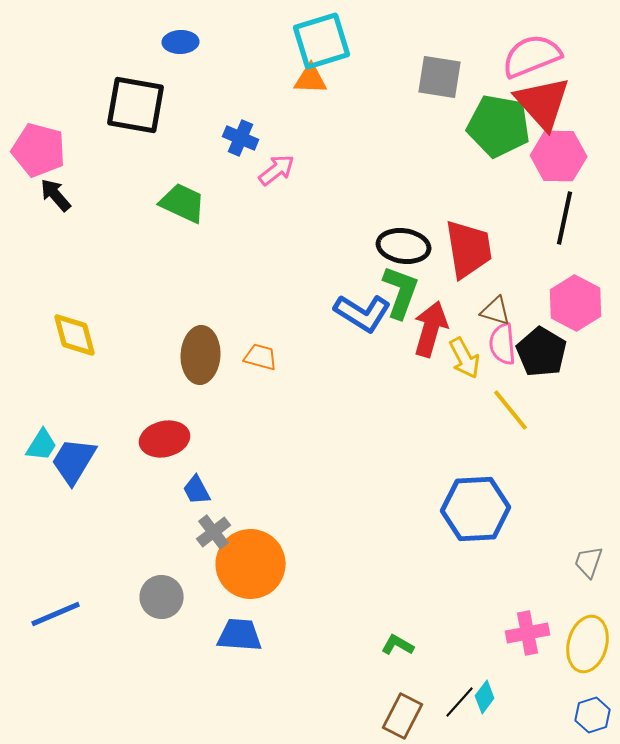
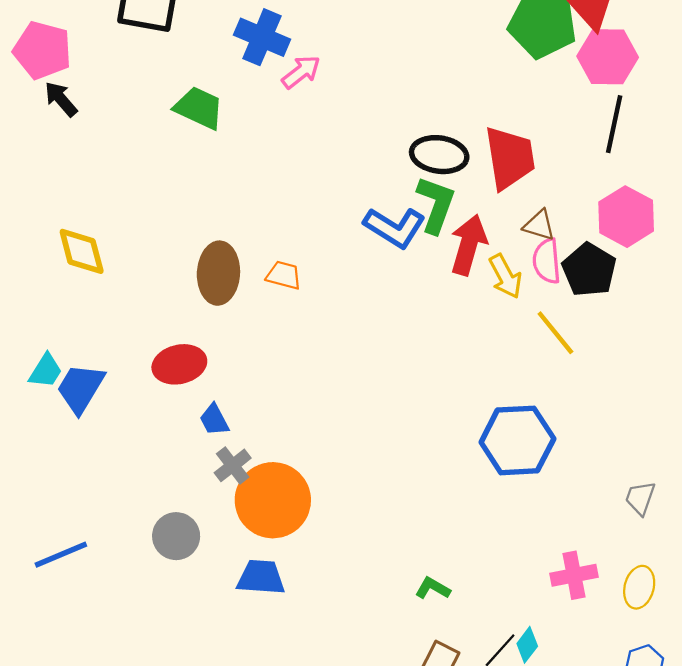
blue cross: (241, 138) -> (262, 37), size x1.4
yellow ellipse: (588, 644) -> (639, 587), size x0.7

